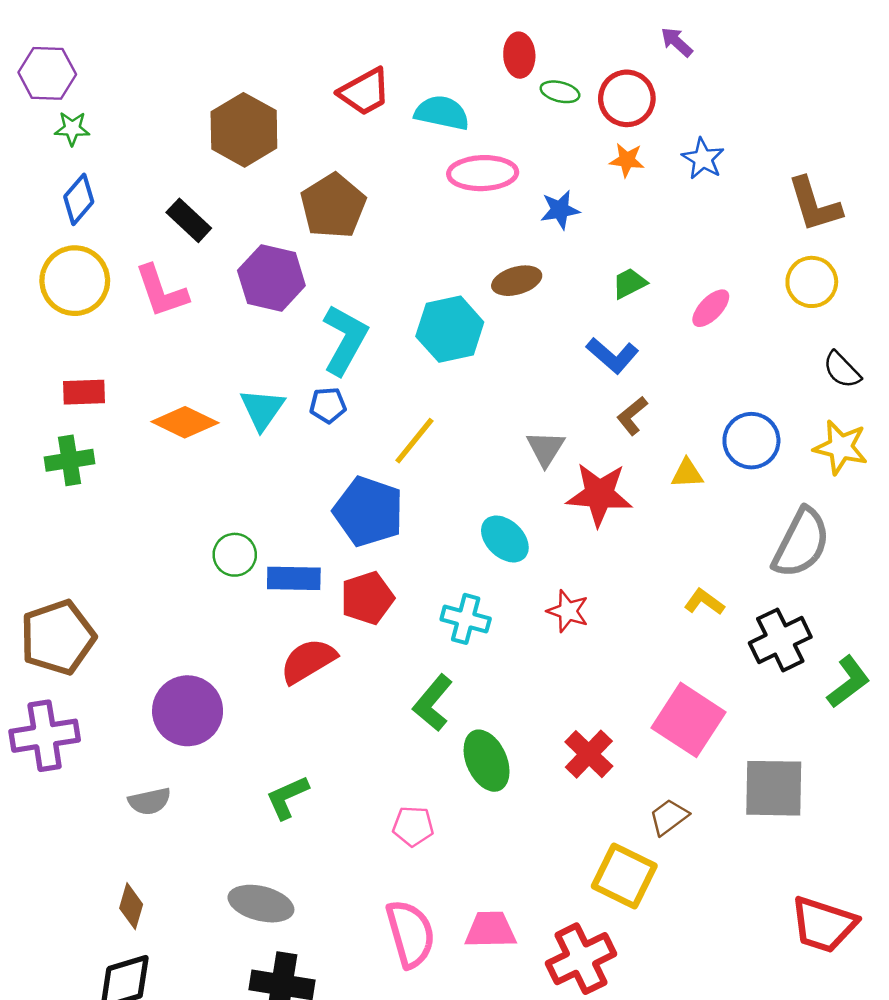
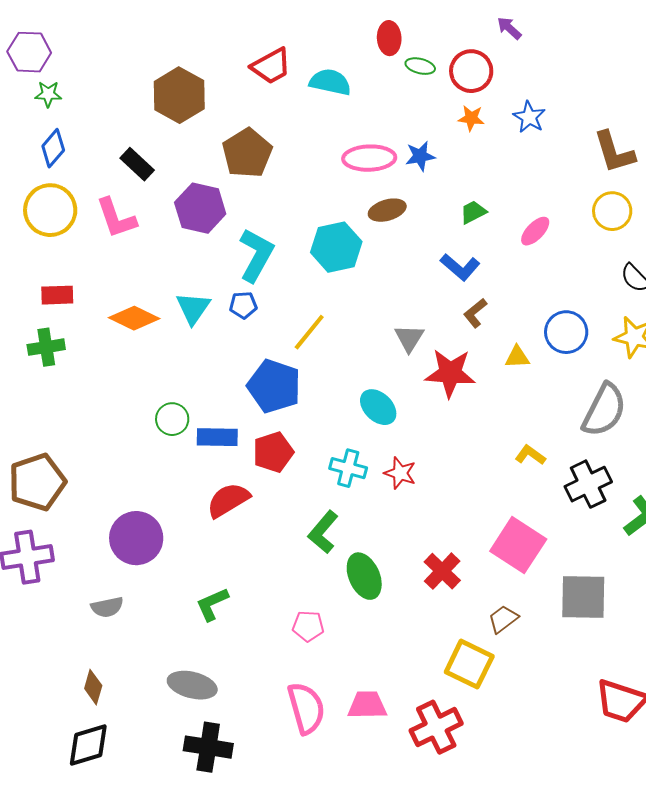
pink ellipse: (483, 173) -> (369, 158), moved
red star: (568, 611) -> (400, 473), moved

